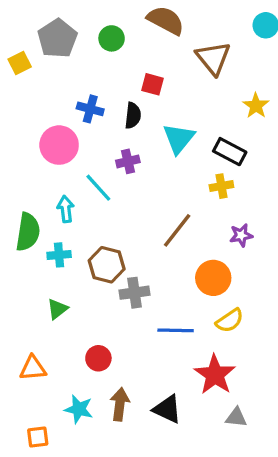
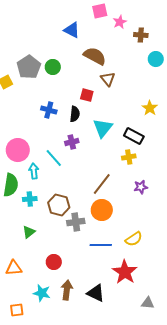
green circle: (112, 38) -> (53, 67), moved
brown triangle: (213, 58) -> (108, 79), moved, size x0.7
pink circle: (59, 145) -> (18, 150), moved
orange circle: (213, 278) -> (102, 210), moved
gray triangle: (236, 417) -> (148, 303), moved

